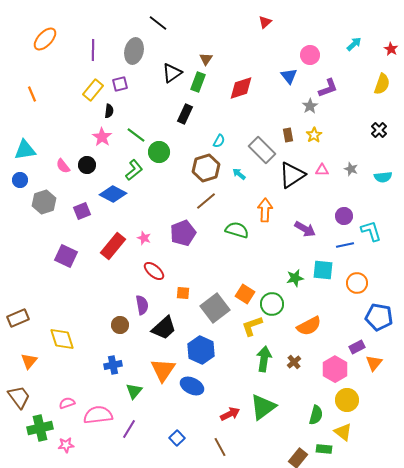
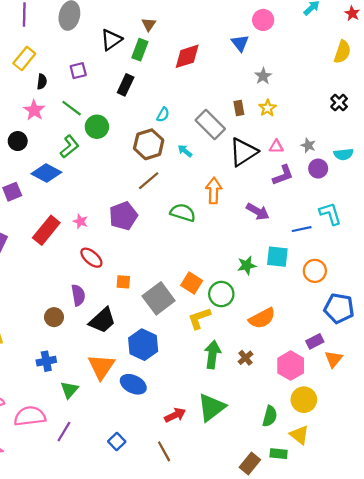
purple square: (120, 84) -> (78, 71), moved
purple L-shape: (328, 88) -> (283, 175), moved
purple circle: (344, 216) -> (318, 169), moved

